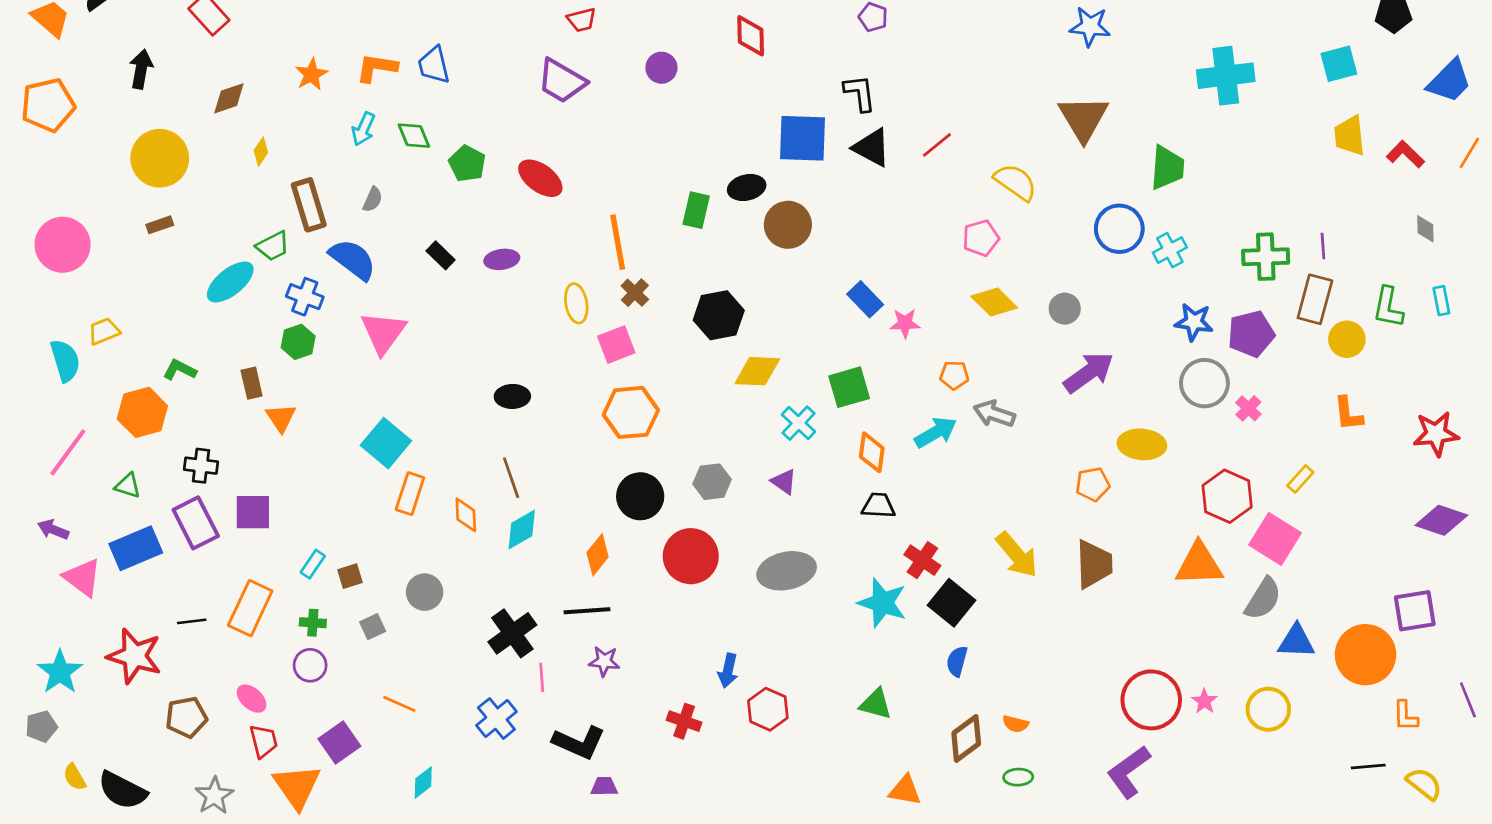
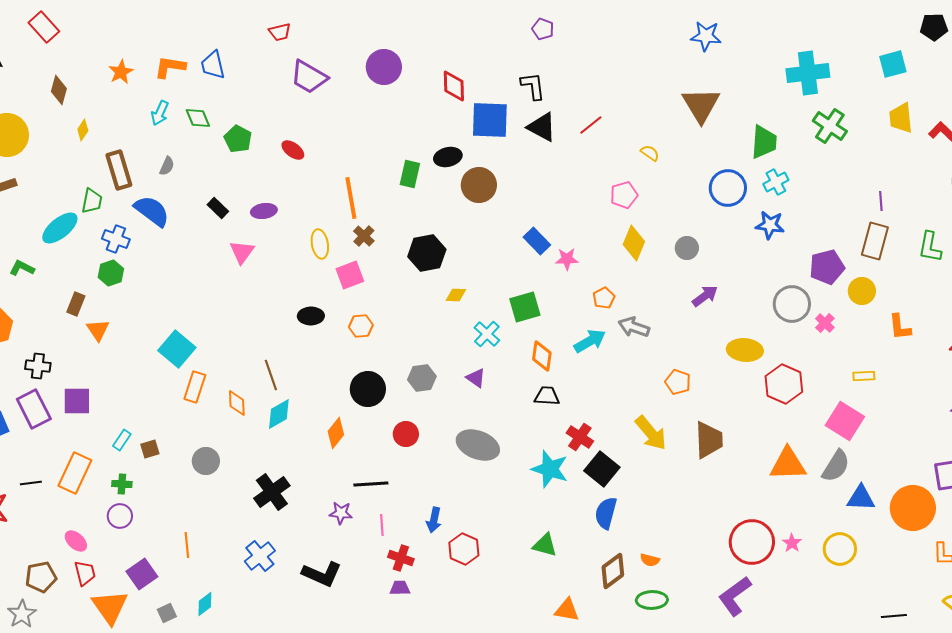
red trapezoid: (582, 20) -> (280, 32), moved
red diamond: (751, 36) -> (454, 86), moved
purple circle: (661, 68) -> (384, 67), size x1.5
brown diamond: (229, 98) -> (59, 90), turned -56
red ellipse: (540, 178) -> (293, 150), size x0.7
yellow semicircle: (1015, 182) -> (650, 153), size x0.6
green trapezoid: (273, 246) -> (92, 201), turned -52
cyan cross: (1170, 250) -> (776, 182), moved
green cross: (1266, 257) -> (830, 126), moved, turned 36
yellow diamond: (994, 302) -> (634, 243), turned 68
blue star: (1194, 322) -> (770, 225), moved
pink triangle: (383, 333) -> (242, 252), moved, size x0.7
yellow circle: (1347, 339) -> (862, 291), moved
green L-shape: (180, 370) -> (22, 268), moved
yellow diamond: (757, 371) -> (456, 295), size x0.6
purple arrow: (1089, 372) -> (705, 296), size x0.7
orange pentagon: (954, 375) -> (604, 298), turned -30
brown rectangle: (252, 383) -> (76, 304), turned 35
black ellipse: (512, 396) -> (311, 316), moved
orange hexagon: (631, 412) -> (361, 326), size x0.6
yellow rectangle: (1300, 479) -> (864, 376), turned 45
orange pentagon: (1093, 484) -> (678, 382), moved, turned 30
red hexagon: (1227, 496) -> (784, 384), moved
red circle: (691, 556) -> (406, 434), size x0.6
orange triangle: (1199, 564) -> (788, 464), moved
gray ellipse: (787, 571) -> (478, 445), turned 33
black line: (587, 611) -> (371, 484), moved
gray square: (373, 627) -> (167, 613), moved
blue semicircle: (957, 661) -> (606, 513), size x1.4
pink line: (542, 677) -> (382, 525), moved
orange line: (399, 704) -> (187, 545), turned 60
brown pentagon: (186, 717) -> (41, 577), moved
black line: (1368, 766) -> (894, 616), moved
green ellipse: (1018, 777) -> (652, 600), size x1.4
purple trapezoid: (604, 786) -> (400, 588), moved
gray star: (214, 796) -> (22, 614), moved

